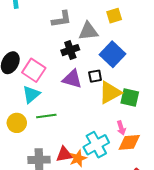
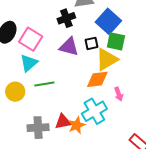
green square: (130, 98) -> (116, 41), moved
orange diamond: (129, 142) -> (97, 79), moved

